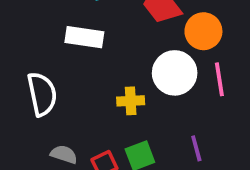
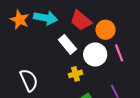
white rectangle: (84, 37) -> (67, 44), moved, turned 54

